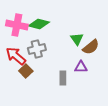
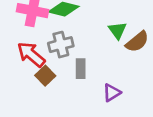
purple triangle: (81, 67) -> (112, 93), moved, turned -32
gray rectangle: (63, 78) -> (81, 69), moved

